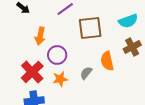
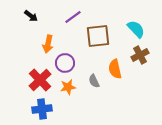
cyan semicircle: (128, 21) -> (136, 29), turned -114
gray semicircle: (86, 73) -> (94, 81), turned -64

